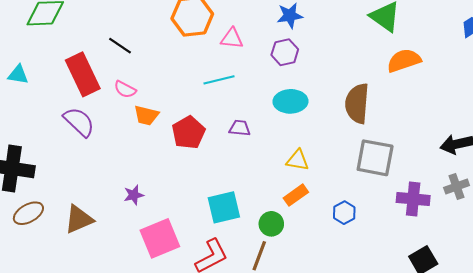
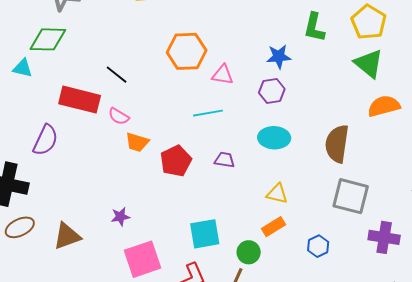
red rectangle: (83, 74) -> (80, 100), turned -54
cyan triangle: (18, 75) -> (23, 68), moved
purple semicircle: (79, 122) -> (45, 140), moved, turned 68

